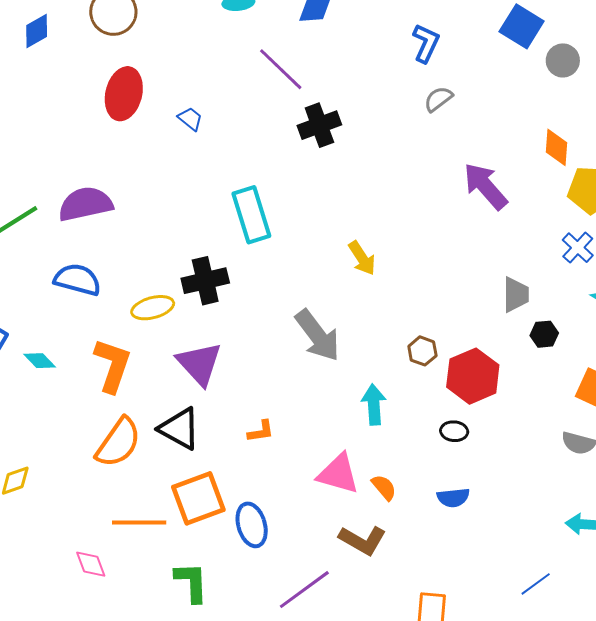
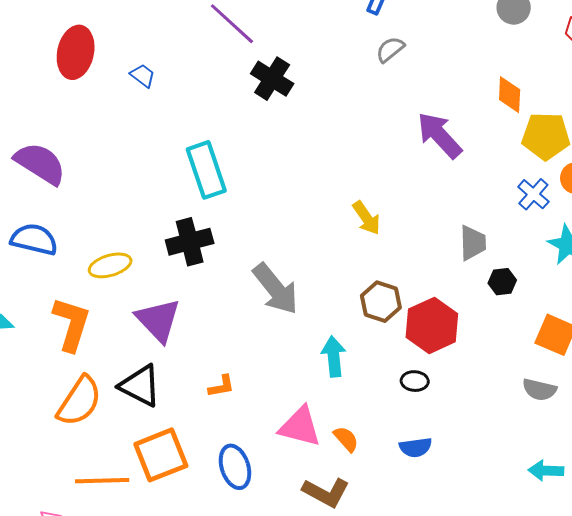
black cross: (319, 125) -> (272, 79), turned -36
purple semicircle: (85, 204) -> (40, 164), turned 46
yellow arrow: (362, 258) -> (367, 218), moved
black cross: (205, 281) -> (190, 242), moved
brown hexagon: (422, 351) -> (381, 302), size x1.4
blue ellipse: (252, 525) -> (235, 467), moved

